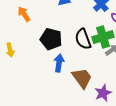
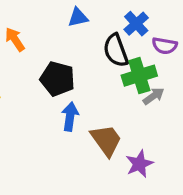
black semicircle: (83, 39) -> (116, 50), moved

